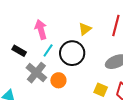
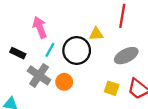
yellow triangle: (85, 29) -> (96, 34), moved, turned 40

